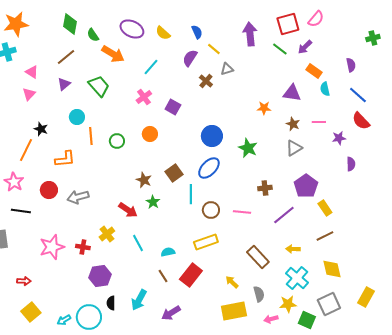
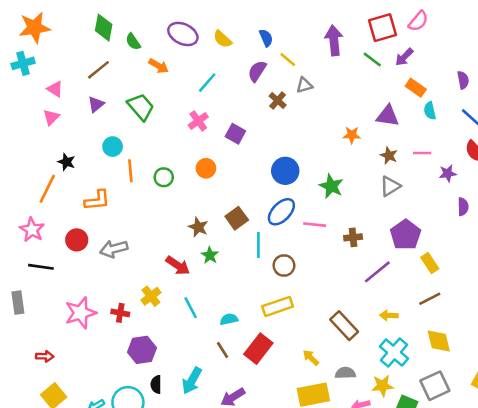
orange arrow: (113, 54) -> (159, 66), size x0.7
pink line: (242, 212) -> (315, 225), moved
gray semicircle: (259, 294) -> (345, 373), turned -77

